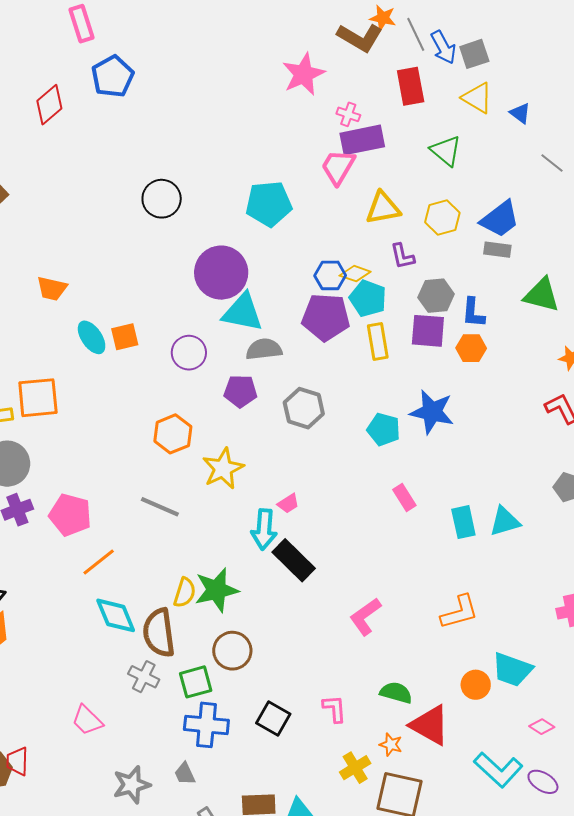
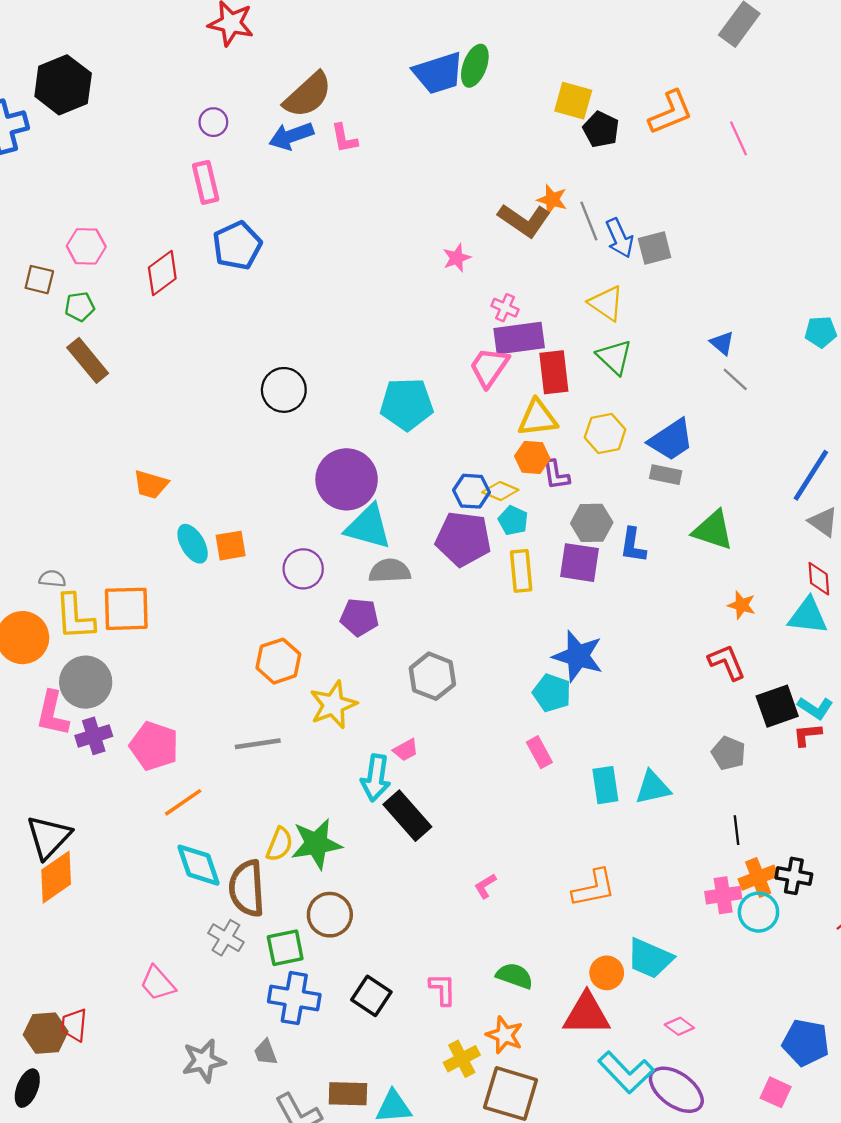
pink star: (304, 74) -> (457, 258), size x0.6
red rectangle: (411, 86) -> (554, 372), moved
yellow triangle: (477, 98) -> (606, 303), moved
blue triangle: (520, 113) -> (722, 343), moved
cyan pentagon: (368, 298) -> (513, 521), size x0.7
orange hexagon: (471, 348) -> (532, 457), moved
gray hexagon: (304, 408) -> (432, 676), moved
cyan pentagon: (384, 429) -> (552, 693), moved
gray line: (160, 507) -> (258, 744), turned -36
pink L-shape: (365, 617) -> (485, 886), size x0.6
red triangle: (430, 725) -> (587, 1014), moved, turned -33
orange star: (391, 745) -> (505, 1035), size x1.4
purple ellipse: (543, 782) -> (676, 1090), size x1.6

